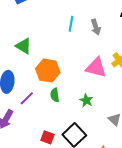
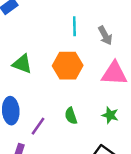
gray arrow: (96, 27) -> (105, 36), moved
orange hexagon: (48, 71) -> (68, 66), moved

